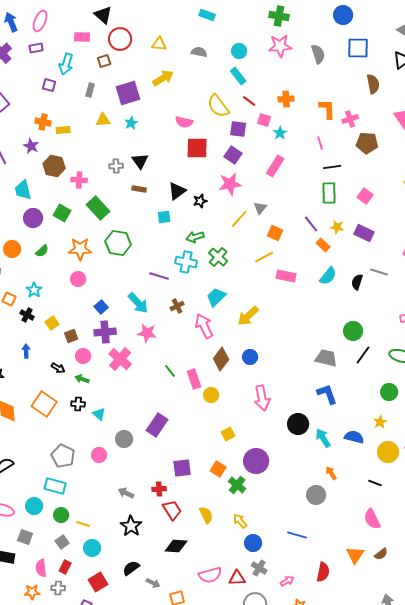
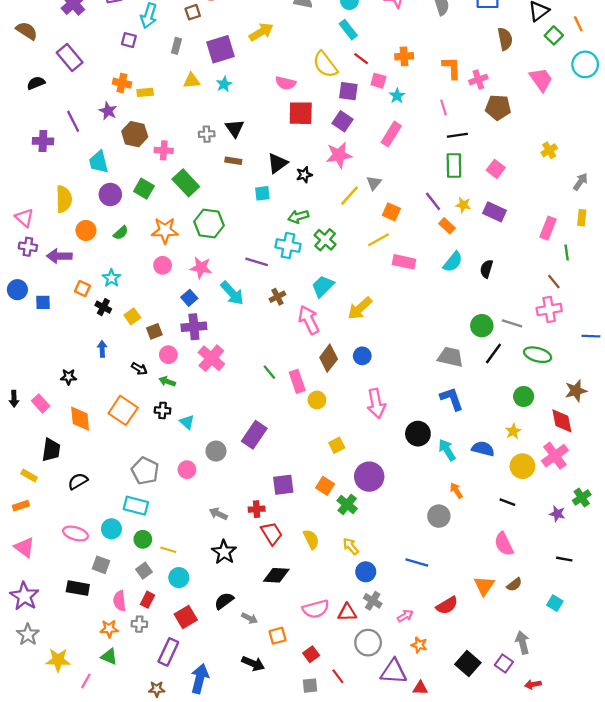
gray line: (379, 272) -> (512, 323), moved
pink star: (147, 333) -> (201, 268), moved
red semicircle: (323, 572) -> (447, 605), turned 48

